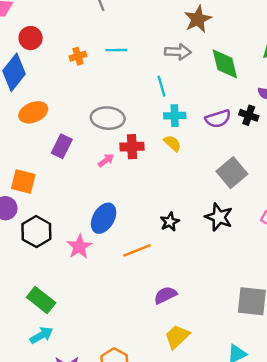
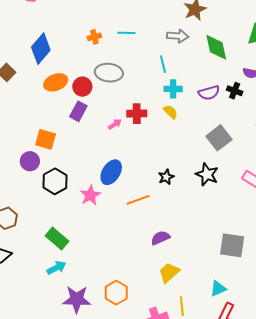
red circle: (31, 38) -> (82, 87), moved
gray ellipse: (108, 118) -> (109, 73), moved

